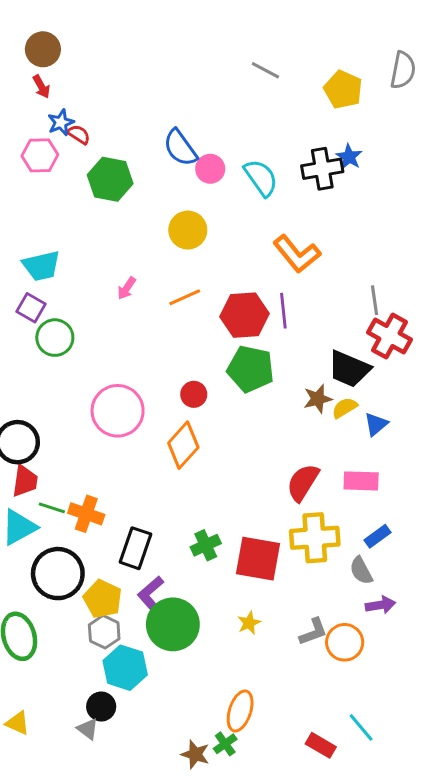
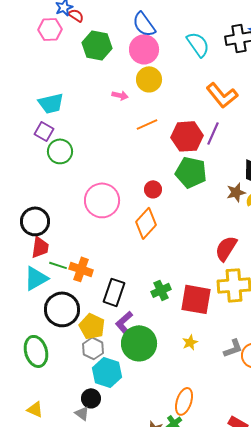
pink circle: (210, 169) -> (144, 49), moved, size x1.5
pink arrow: (127, 288) -> (120, 95), moved, turned -112
purple line: (283, 311) -> (213, 133), turned 30

